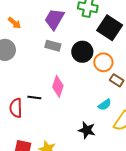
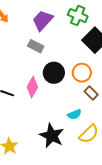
black circle: (82, 52) -> (54, 73), moved
black star: (87, 130) -> (52, 136), size x1.4

